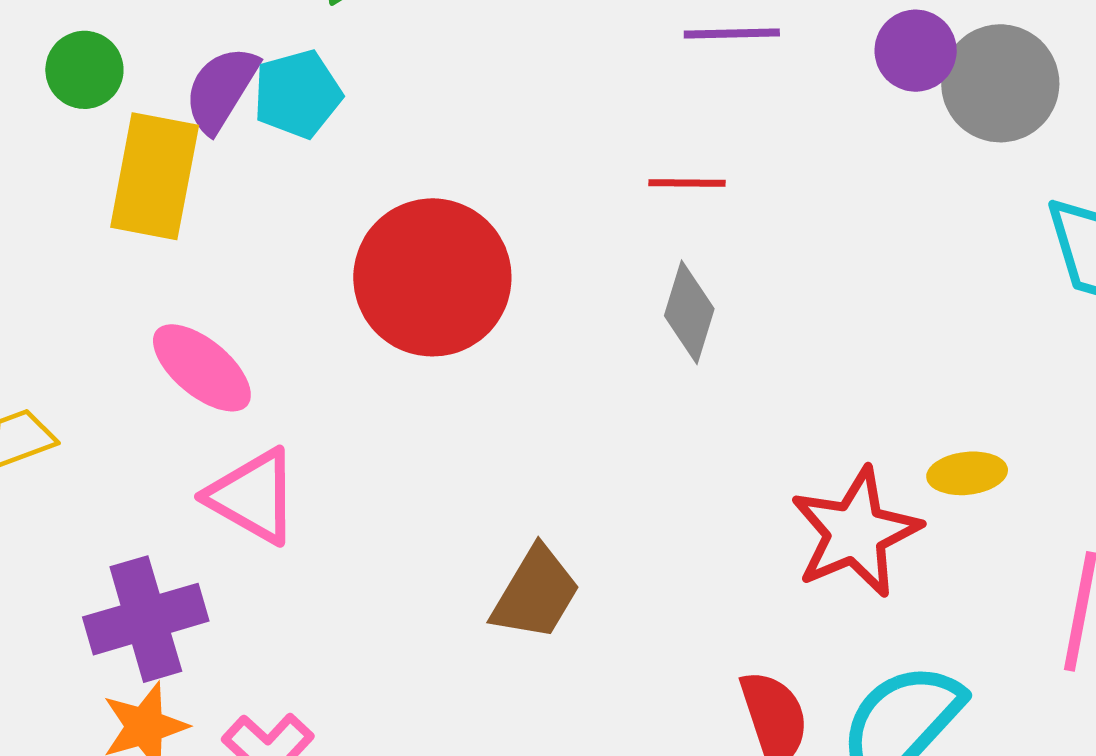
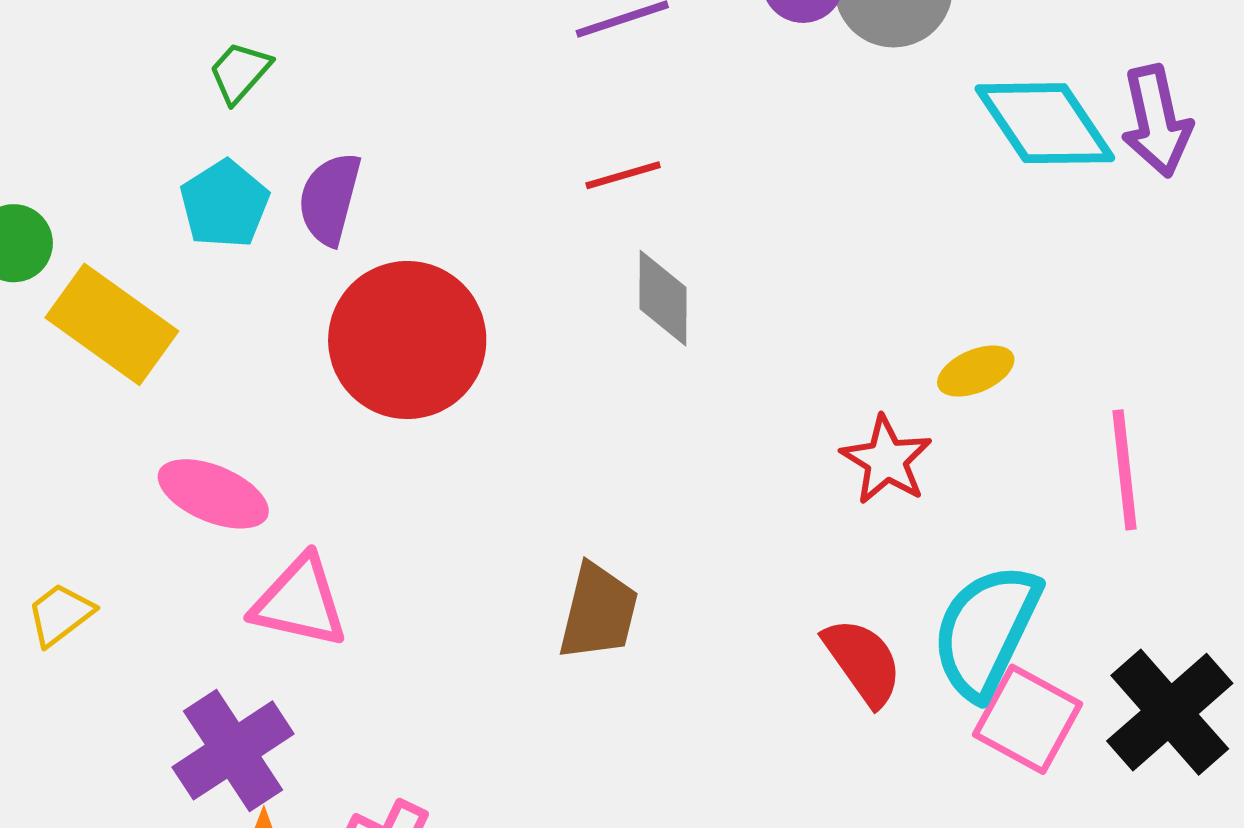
purple semicircle: (221, 89) -> (330, 199), moved
yellow rectangle: (155, 176) -> (112, 324), turned -48
red star: (856, 532) -> (886, 460), size x0.7

